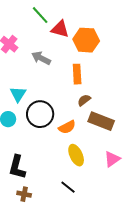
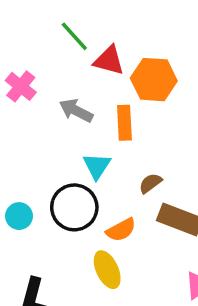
orange rectangle: (77, 74) -> (124, 123), moved
cyan triangle: (18, 94) -> (97, 166), moved
yellow ellipse: (76, 155) -> (107, 270), moved

